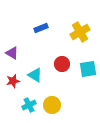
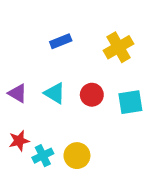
purple triangle: (12, 53) -> (18, 93), moved
cyan triangle: (35, 75) -> (55, 93), moved
red star: (13, 81) -> (19, 141), moved

